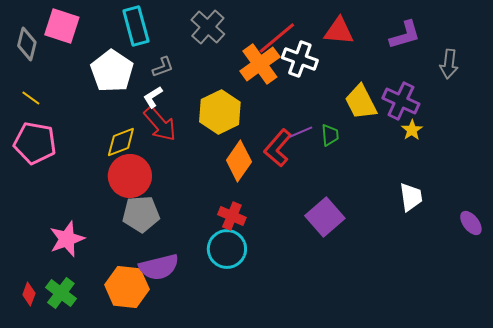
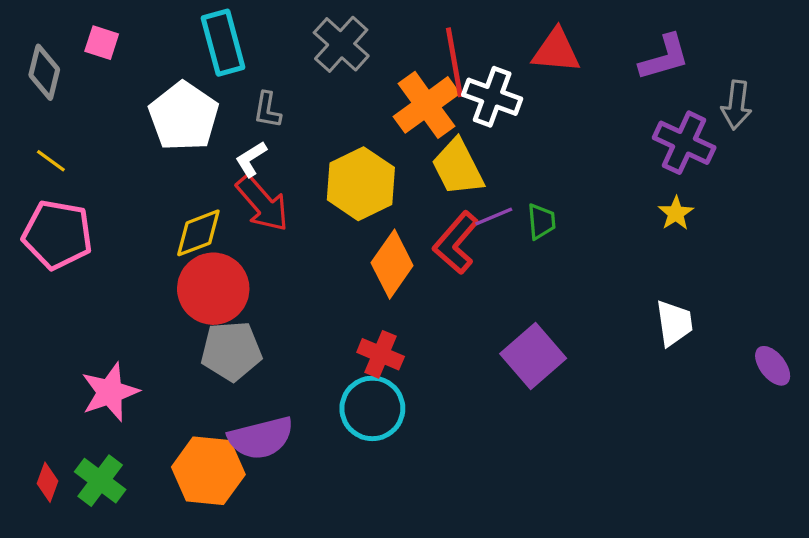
pink square: (62, 26) -> (102, 43), size x0.6
red line: (277, 38) -> (454, 62), turned -60
gray L-shape: (163, 67) -> (267, 110), turned 120
purple cross: (401, 101) -> (684, 143), moved
yellow trapezoid: (361, 102) -> (458, 167), moved

